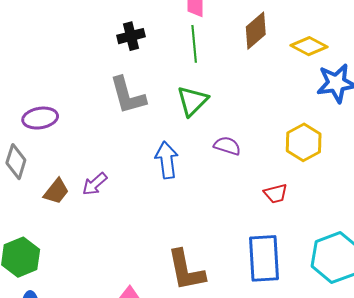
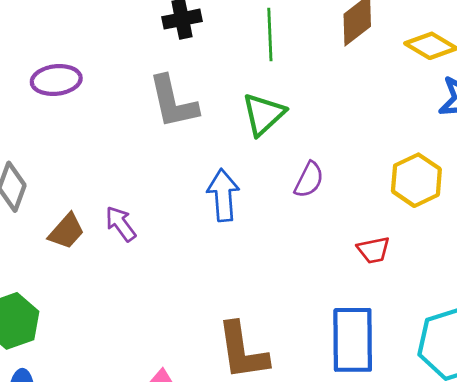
purple ellipse: (40, 118) -> (56, 80), moved
purple semicircle: (227, 146) -> (309, 180), turned 96
purple arrow: (95, 184) -> (121, 224), turned 92

